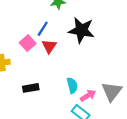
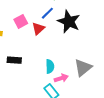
blue line: (43, 29) -> (47, 13), moved
gray triangle: (112, 91) -> (83, 68), moved

